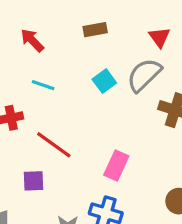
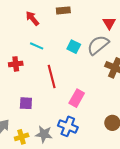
brown rectangle: (95, 30) -> (63, 10), moved
cyan square: (104, 81) -> (74, 47), turned -32
red line: (54, 145) -> (52, 77), moved, turned 35

